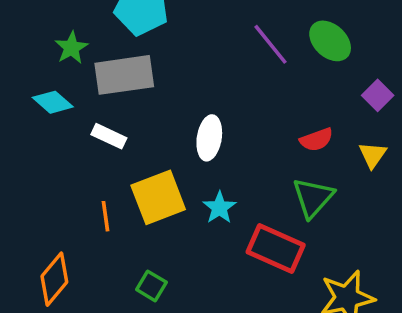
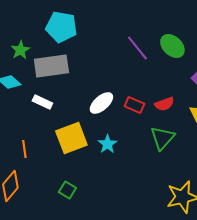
white ellipse: (209, 138) -> (101, 103), turned 40
orange line: (105, 216) -> (24, 149), moved
red rectangle: (276, 248) -> (134, 105), moved, size x0.6

